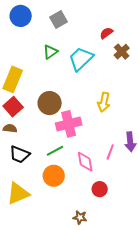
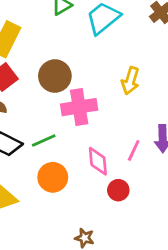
green line: (55, 151) -> (44, 140), moved
red circle: (100, 189) -> (118, 190), moved

